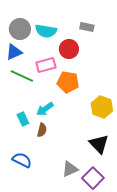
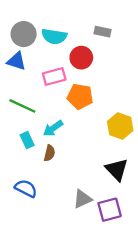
blue triangle: (14, 52) -> (16, 61), turned 42
green line: (22, 76) -> (22, 106), moved
purple square: (93, 178) -> (110, 210), turned 30

